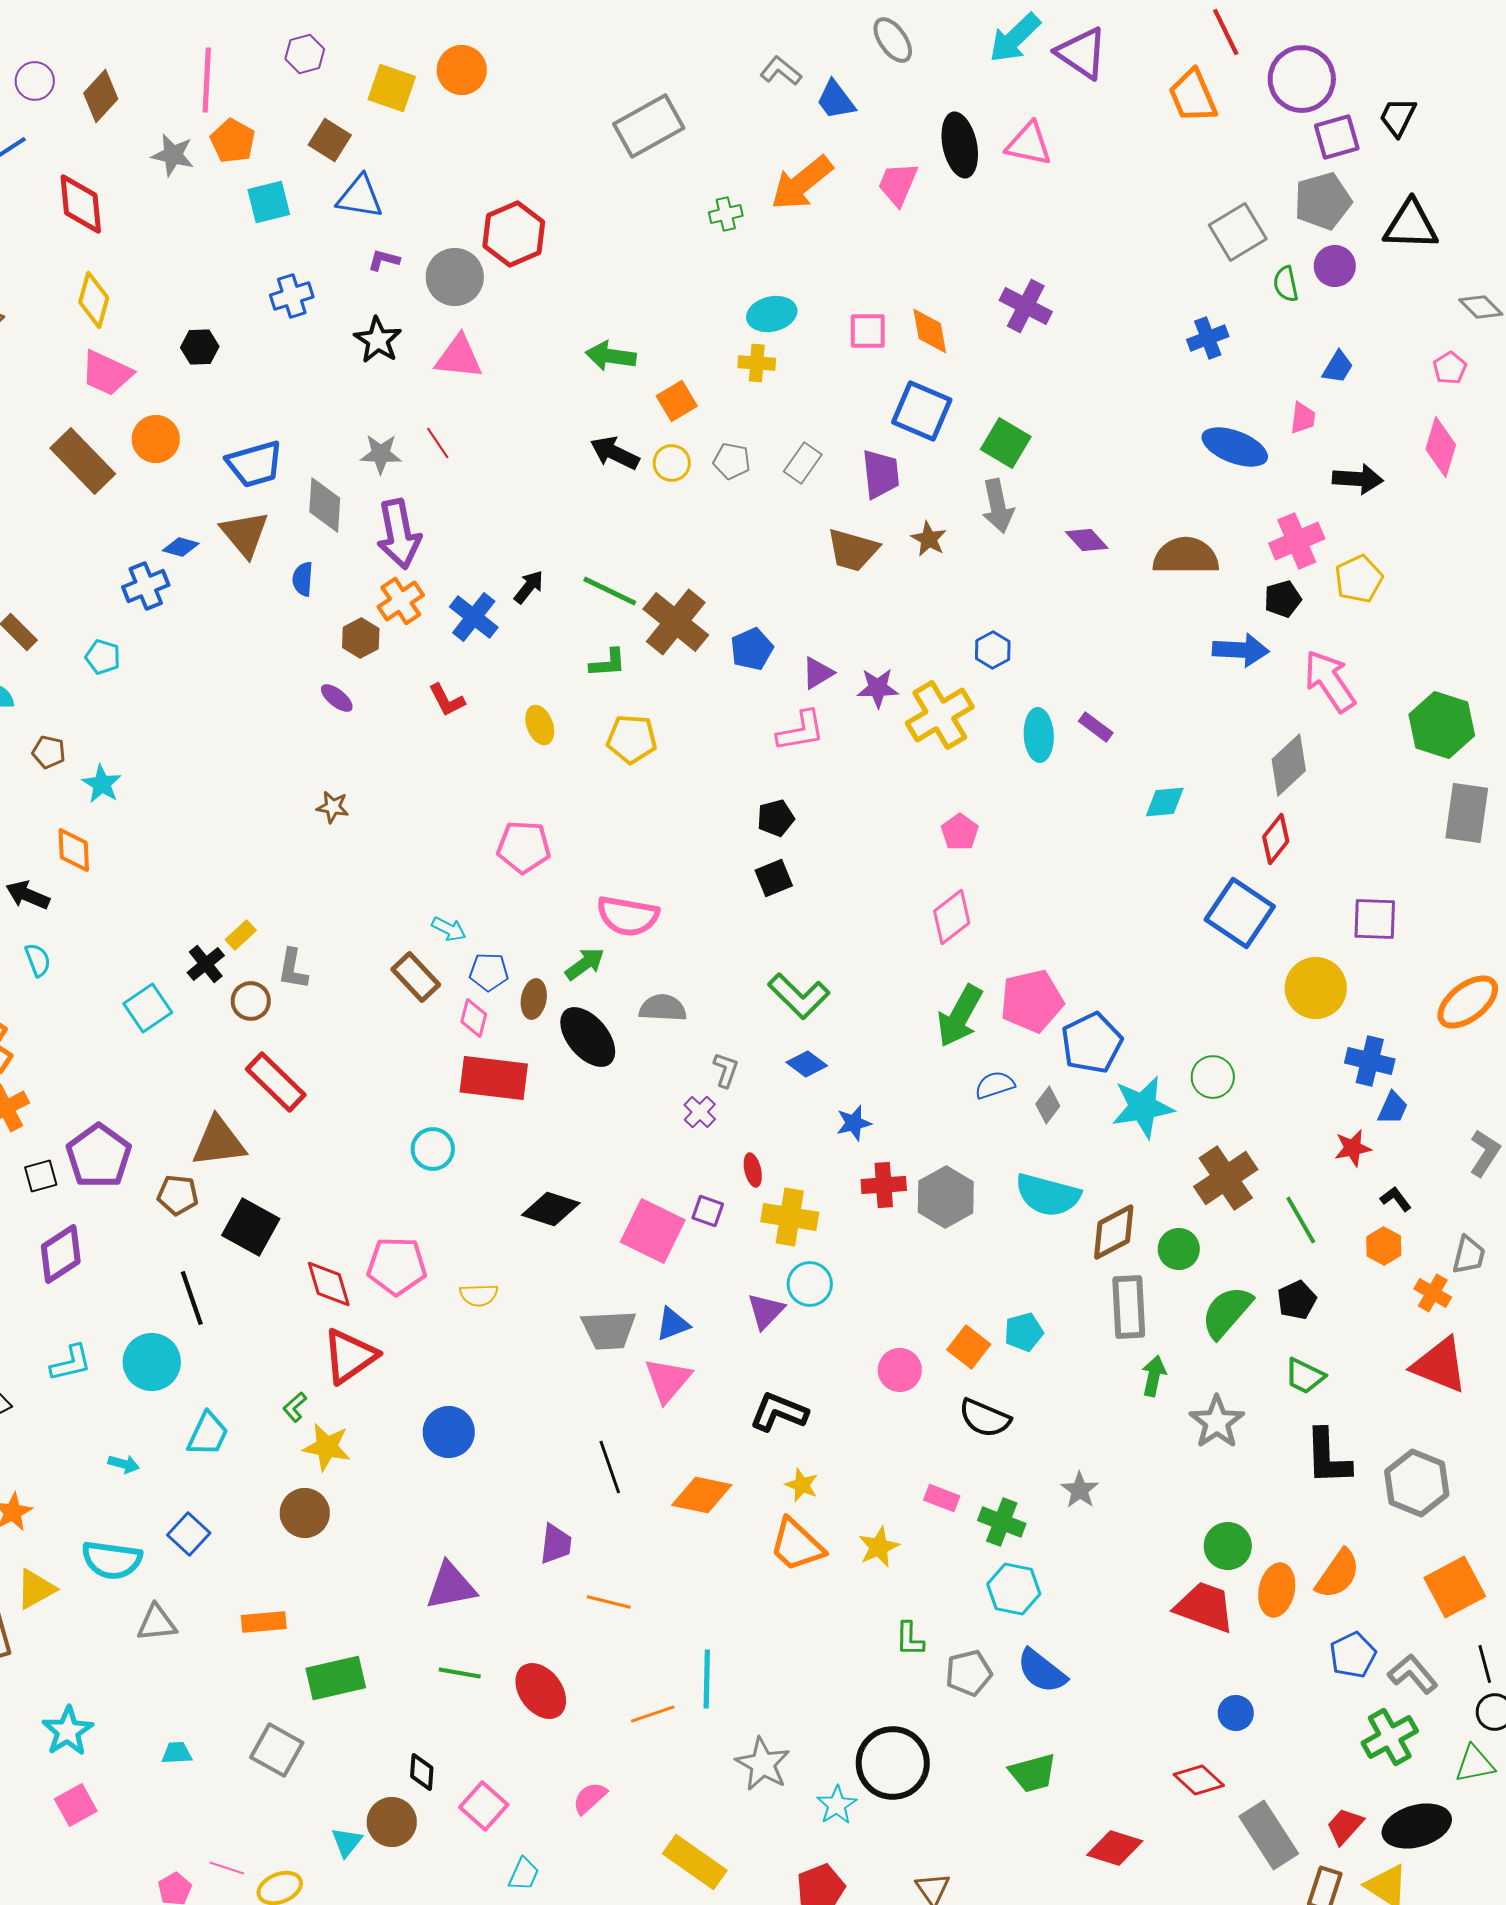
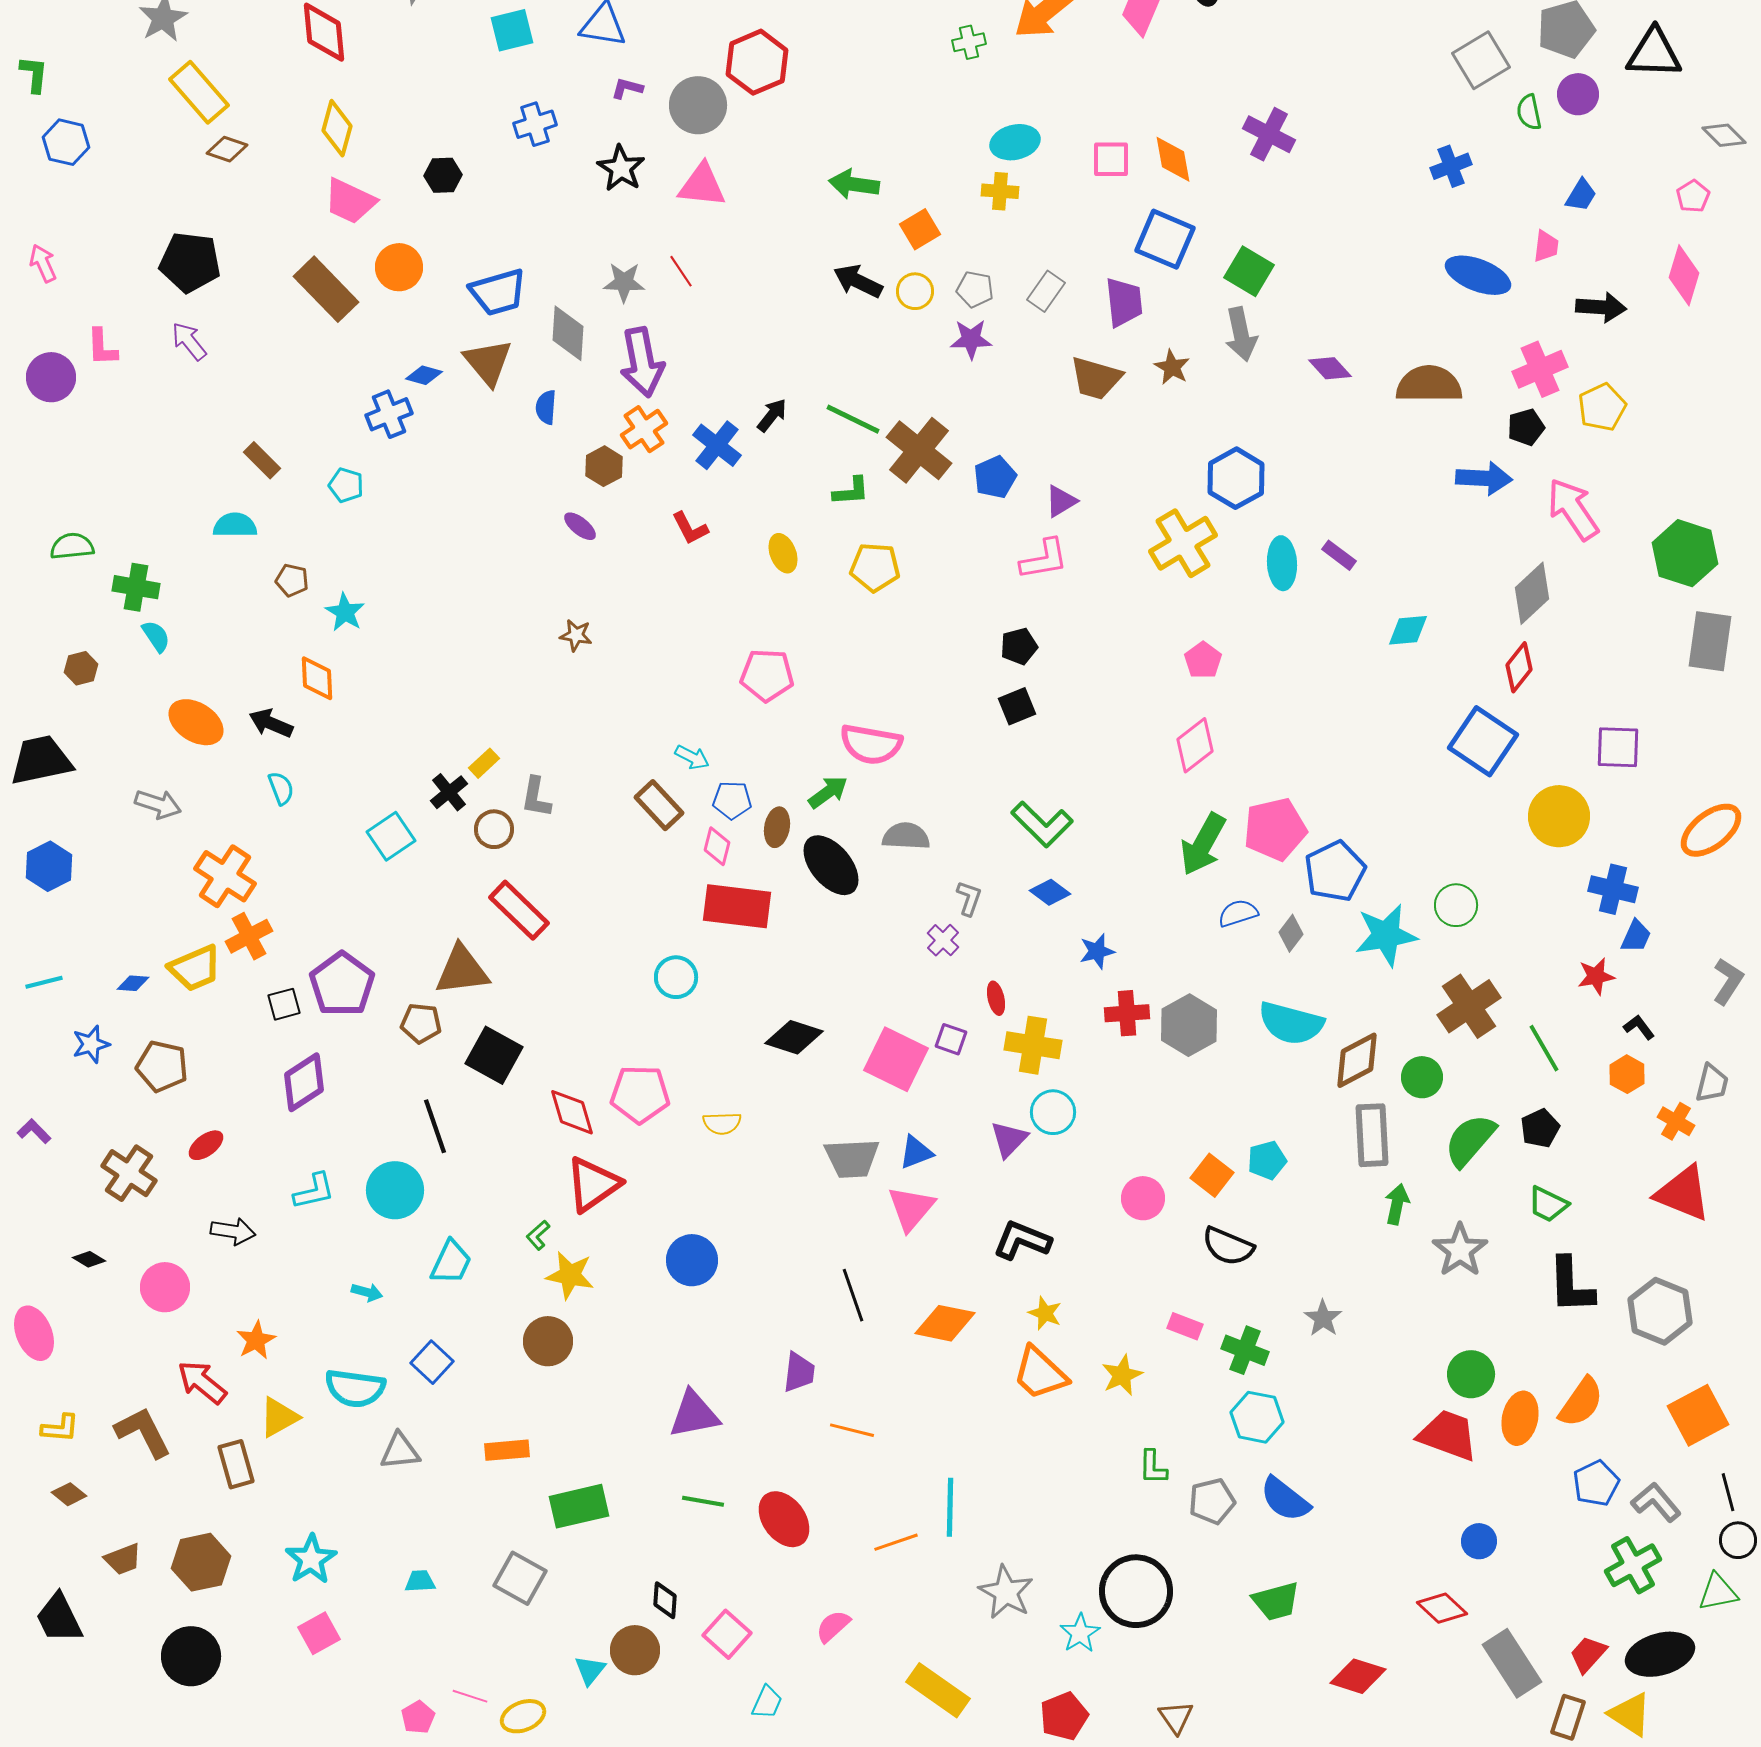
blue hexagon: (993, 650) -> (1236, 478), size x1.6
purple star: (878, 688) -> (971, 339), moved

